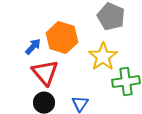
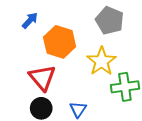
blue arrow: (33, 47) -> (30, 20), moved

